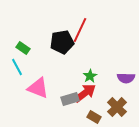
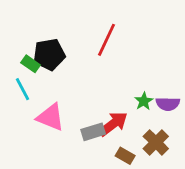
black pentagon: (62, 42) -> (49, 55), moved
green star: (90, 76) -> (144, 101), moved

